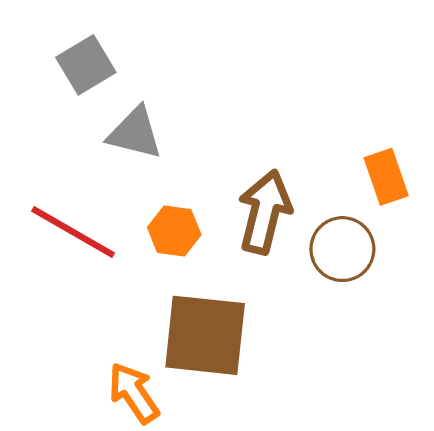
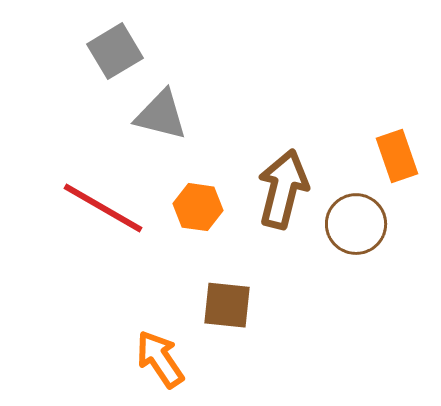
brown square: (205, 335) -> (227, 305), size x0.6

